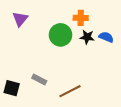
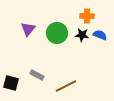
orange cross: (81, 18) -> (87, 16), moved
purple triangle: (20, 19) -> (28, 29), moved

